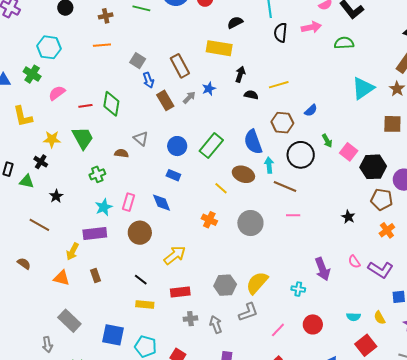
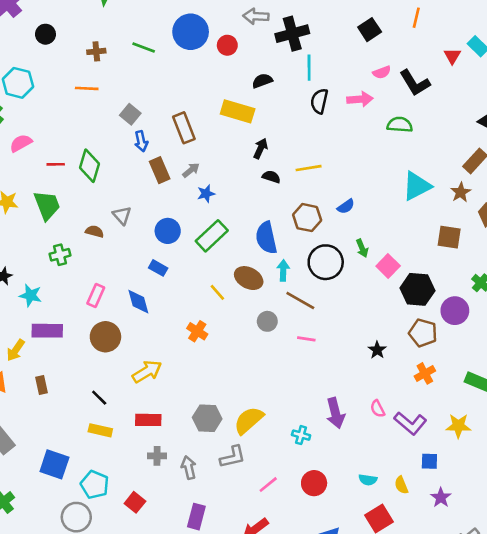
blue star: (209, 89) -> (206, 194), moved
cyan star: (104, 207) -> (31, 295), moved, turned 30
gray circle: (250, 223) -> (267, 321), moved, size x0.6

